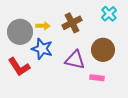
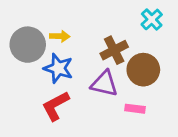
brown cross: (72, 23) -> (114, 50), moved
red L-shape: (19, 67) -> (56, 106), moved, turned 95

